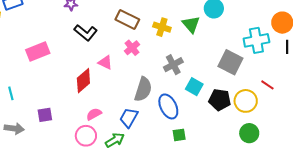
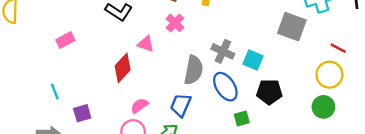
pink rectangle: (38, 51) -> (65, 40), size x0.7
gray cross: (173, 65) -> (223, 51), moved, turned -30
cyan line: (11, 93) -> (55, 91), moved
black pentagon: (220, 100) -> (269, 92), moved
yellow circle: (246, 101) -> (329, 75), moved

